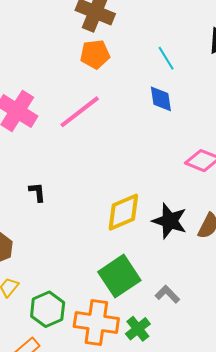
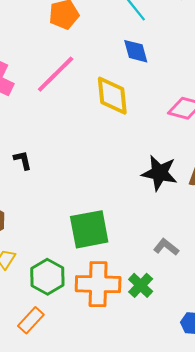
yellow diamond: (123, 212) -> (112, 96), moved, turned -66
green square: (119, 276) -> (89, 229), moved, turned 30

